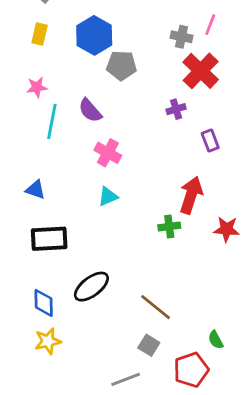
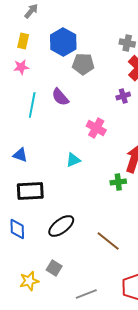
pink star: (37, 87) -> (21, 67), moved
pink cross: (108, 153) -> (96, 128), moved
blue diamond: (44, 303) -> (17, 229), moved
yellow star: (48, 341) -> (29, 281), moved
gray square: (149, 345) -> (54, 268), moved

